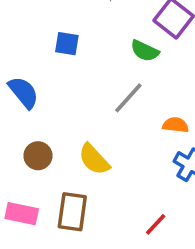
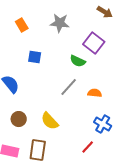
orange semicircle: (175, 125) -> (95, 93), moved
red line: (156, 224) -> (88, 147), moved

